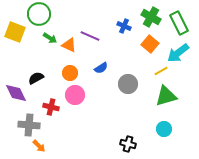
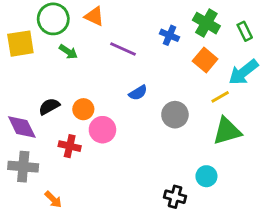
green rectangle: (179, 23) -> (245, 31), size x0.6
yellow square: (15, 32) -> (20, 44), turned -30
orange triangle: (69, 45) -> (94, 16), moved
orange circle: (70, 73) -> (83, 109), moved
gray cross: (29, 125) -> (23, 167), moved
cyan circle: (164, 129) -> (206, 176), moved

